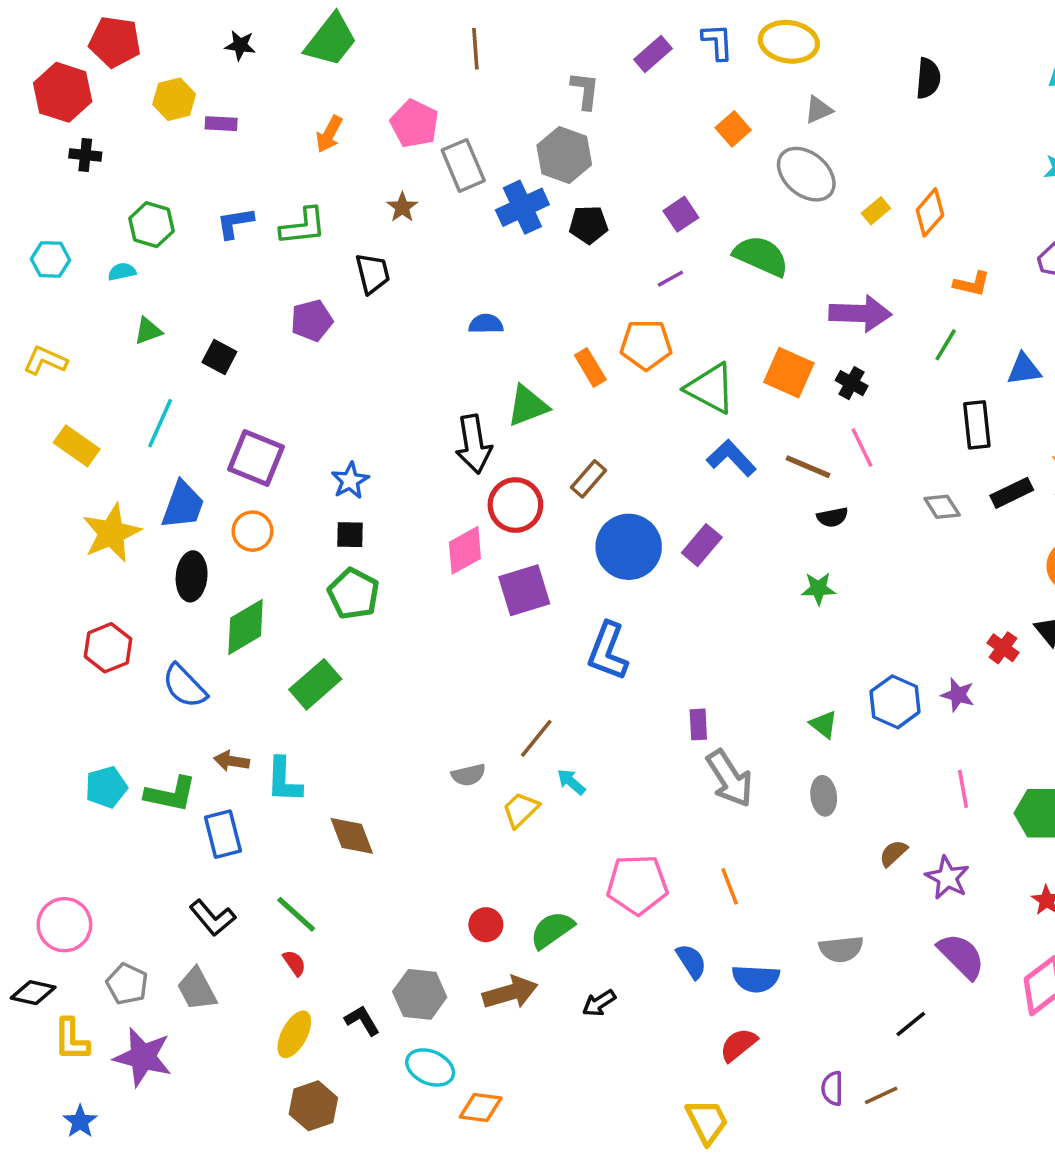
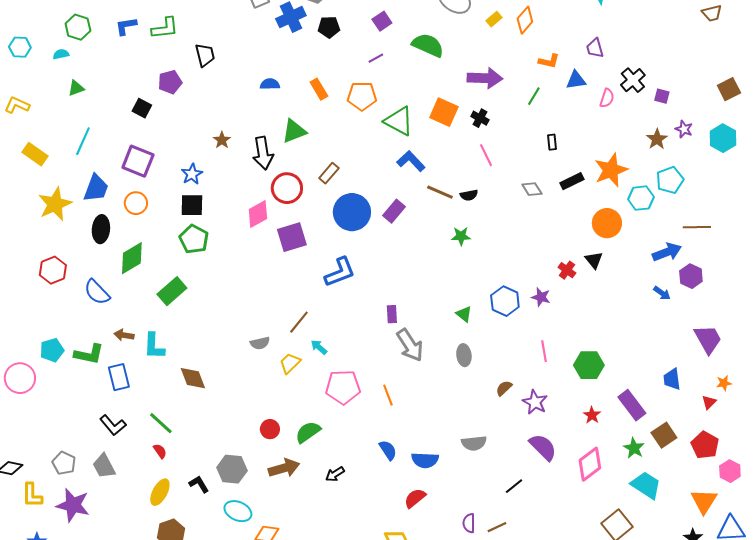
brown star: (402, 207) -> (222, 140), moved
black square: (219, 357) -> (142, 108), moved
orange rectangle: (590, 367) -> (319, 89), moved
blue triangle: (1024, 369) -> (576, 80), moved
black rectangle: (977, 425) -> (552, 142), size x0.6
brown line: (808, 467) -> (440, 192), moved
black square: (350, 535) -> (192, 205), size x1.4
blue L-shape: (608, 651) -> (340, 272), turned -132
pink pentagon: (637, 885) -> (343, 387), moved
orange line: (730, 886) -> (388, 395), moved
pink circle: (64, 925) -> (20, 378), moved

